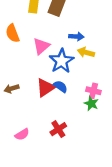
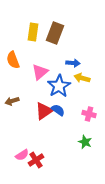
brown arrow: (11, 89) -> (12, 101), moved
green star: (91, 104) -> (85, 142), moved
red cross: (58, 129) -> (36, 160), moved

